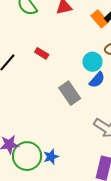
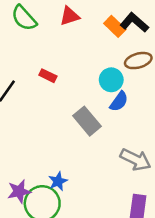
blue star: (51, 157) -> (58, 181), moved

